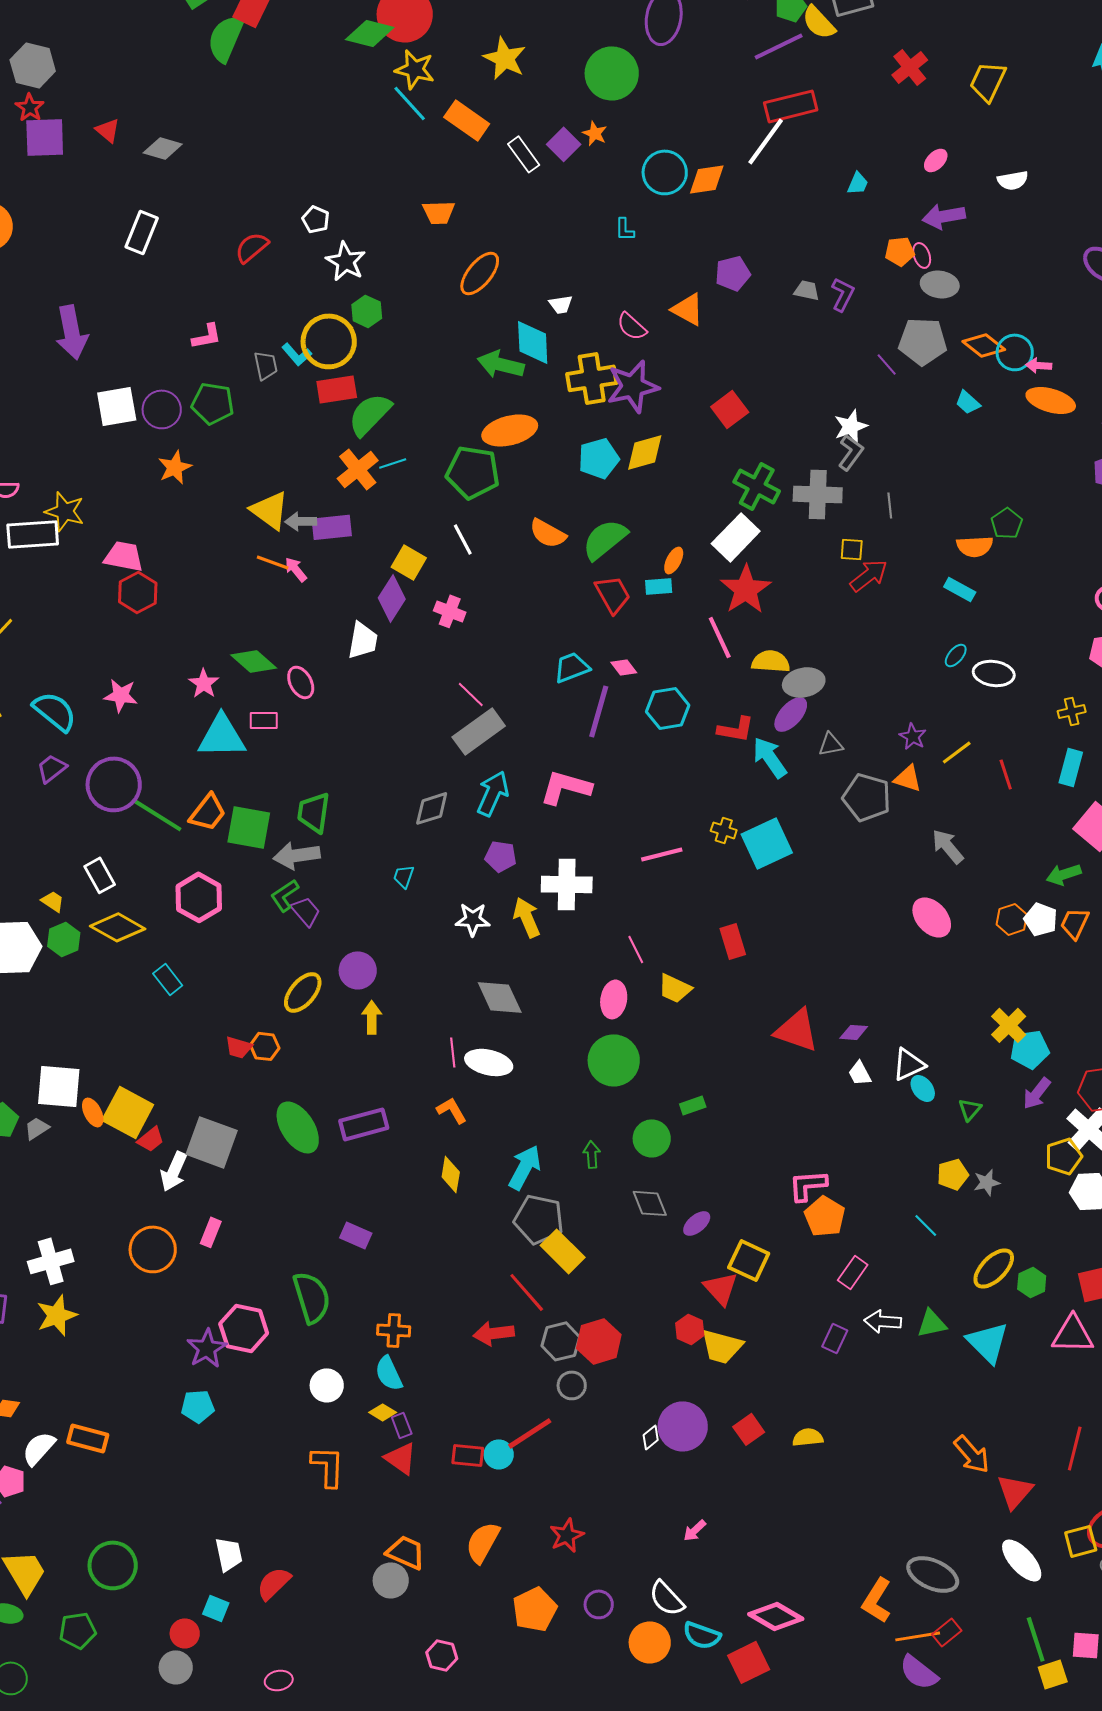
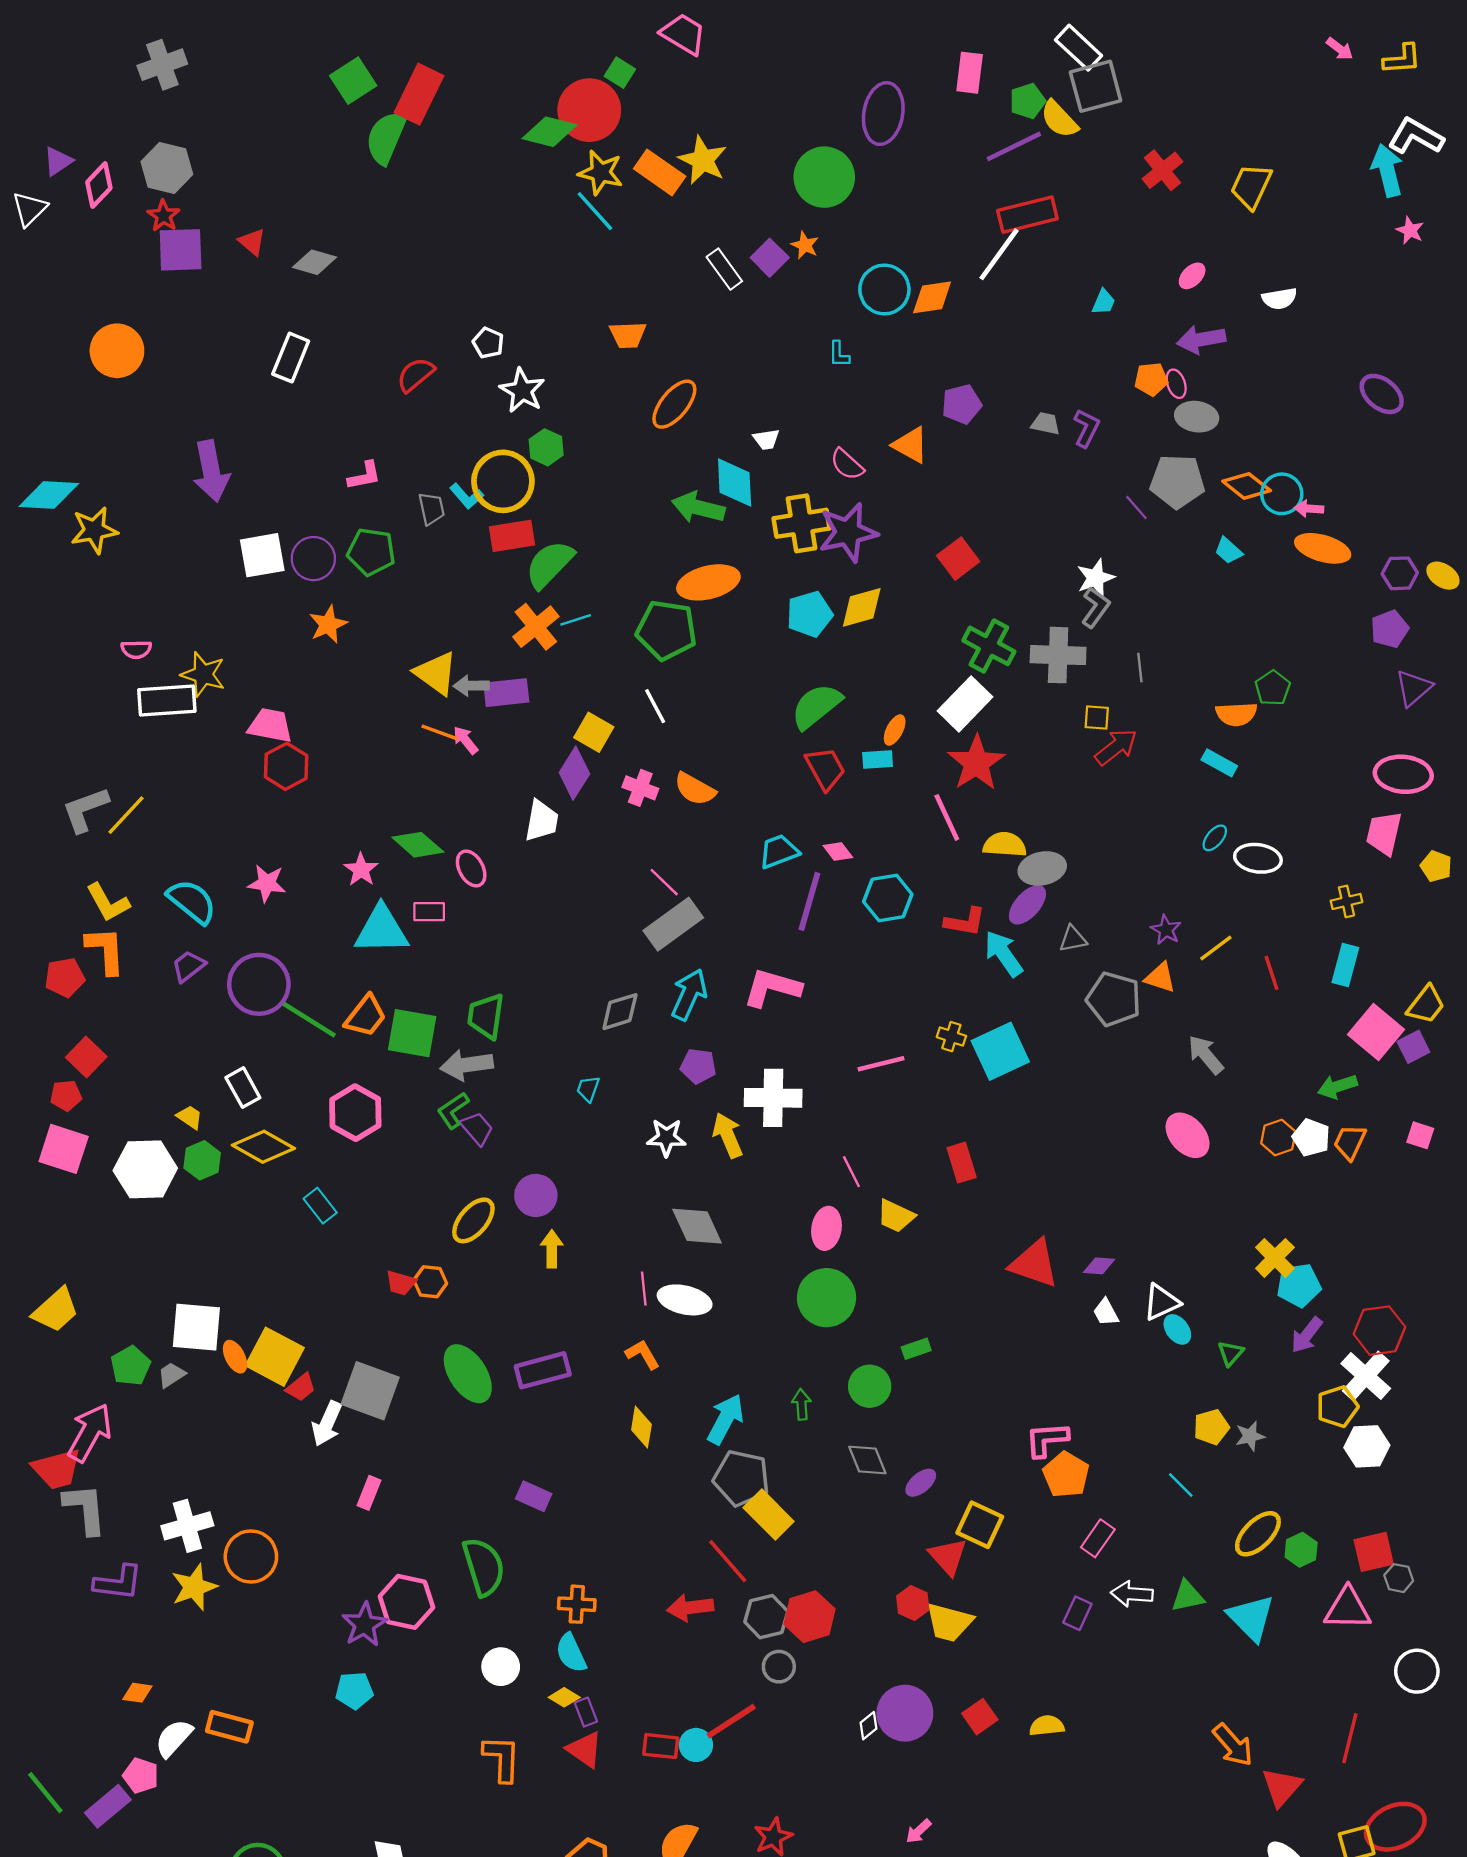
orange rectangle: (467, 120) -> (660, 173), moved
orange semicircle: (548, 533) -> (695, 789), moved
orange circle: (153, 1249) -> (251, 1556), moved

